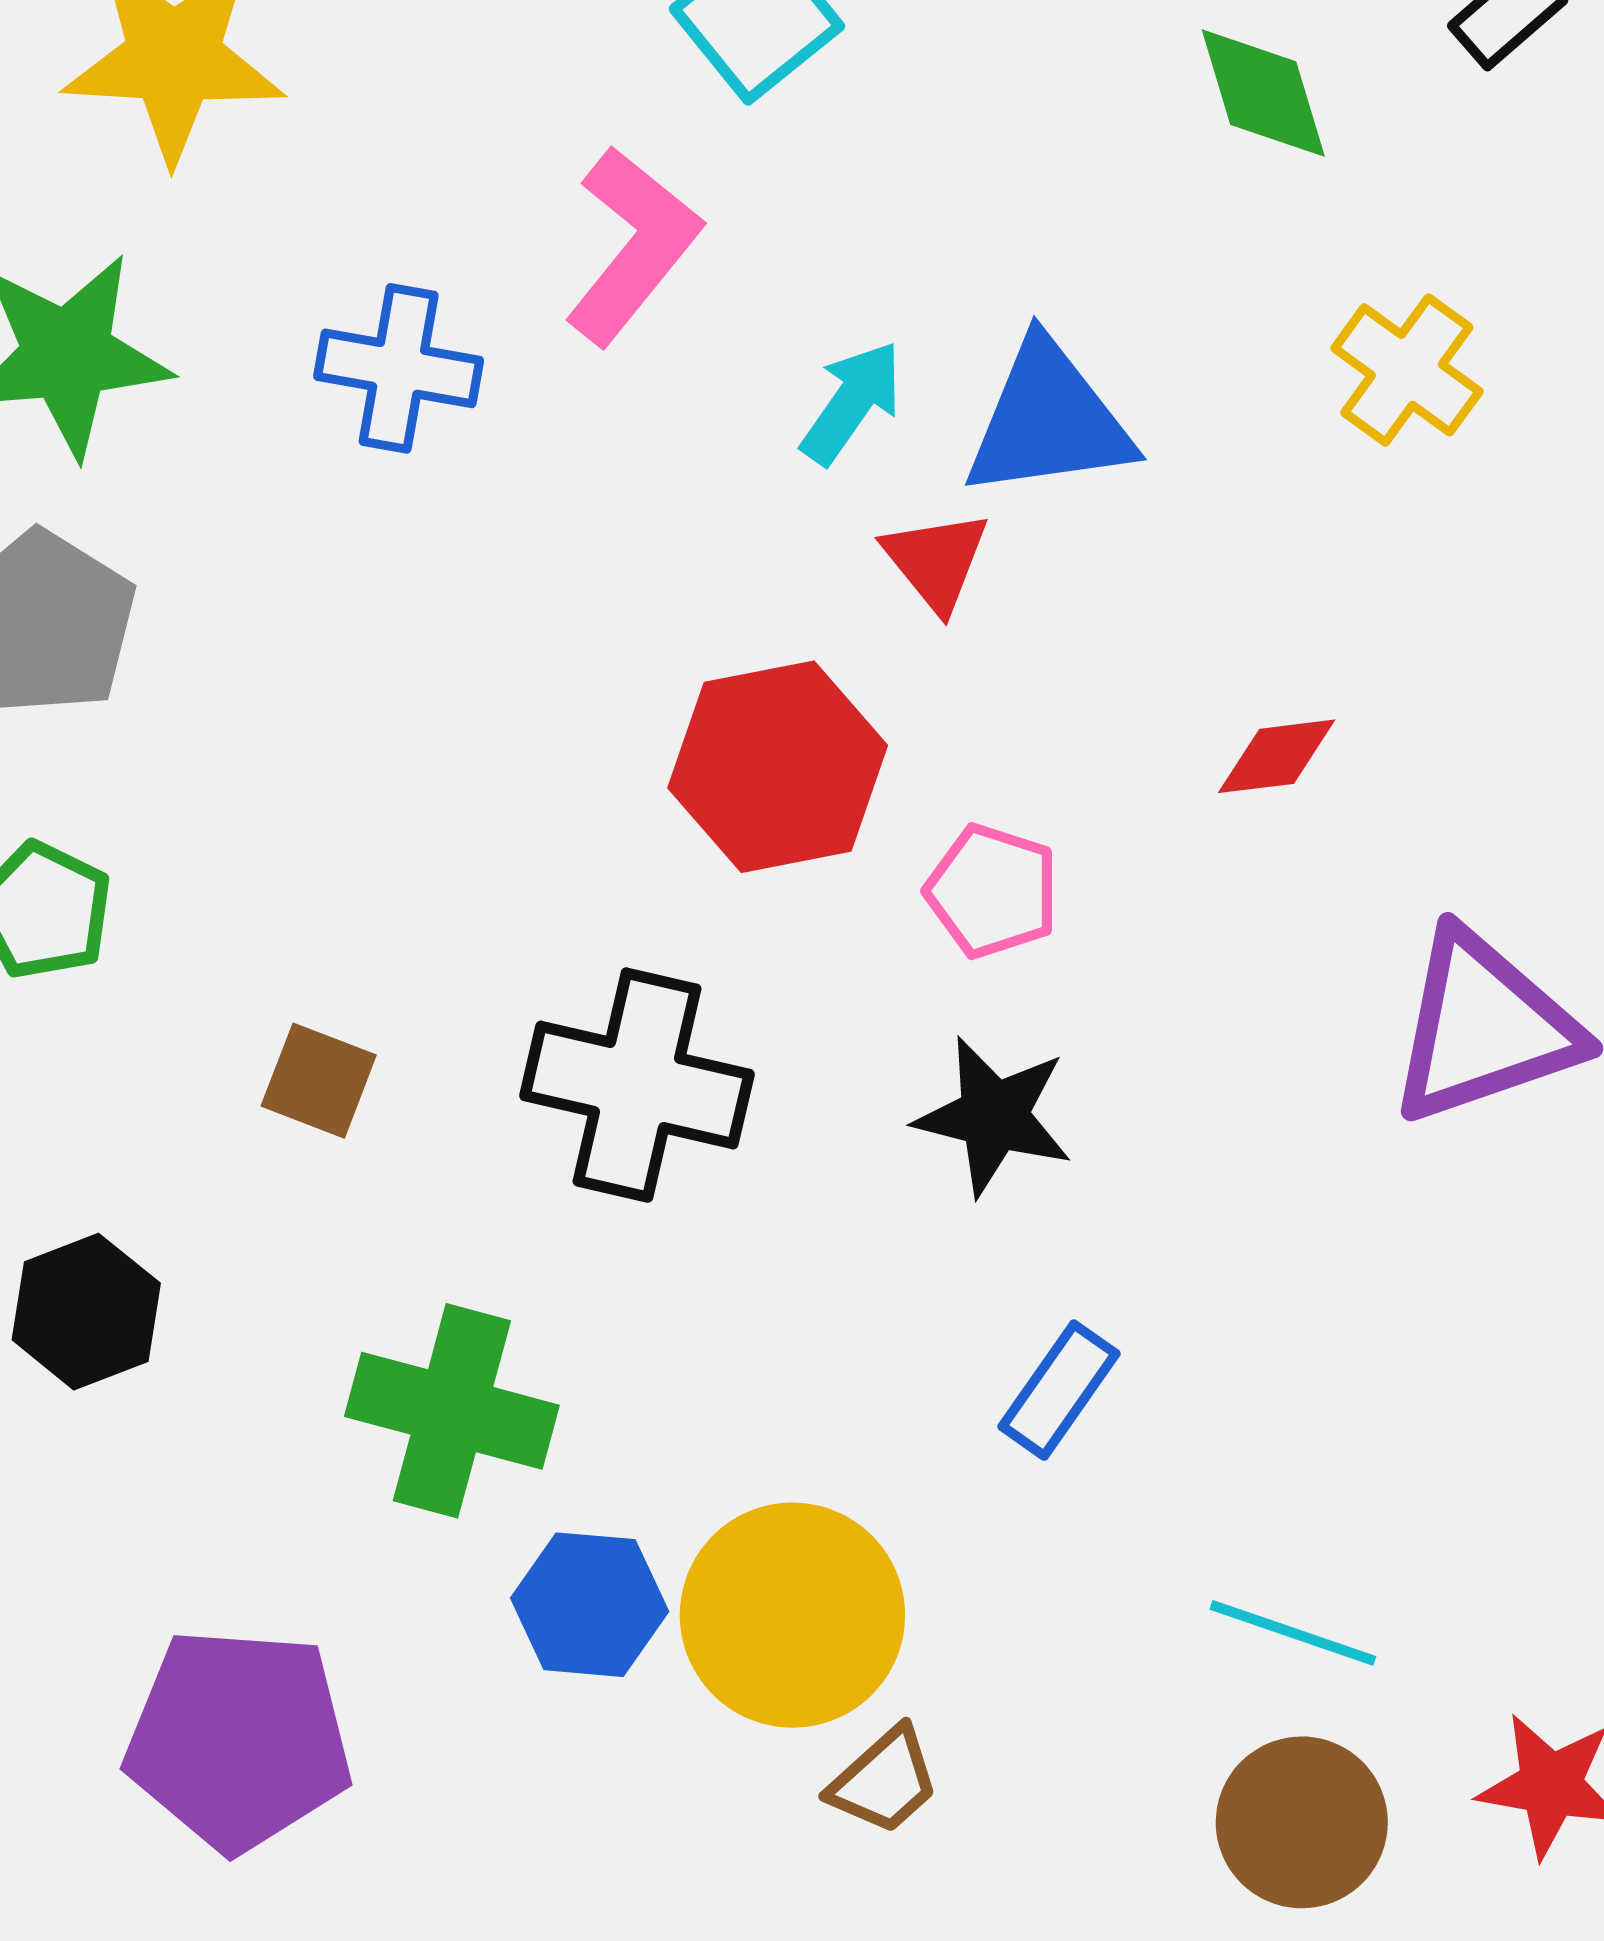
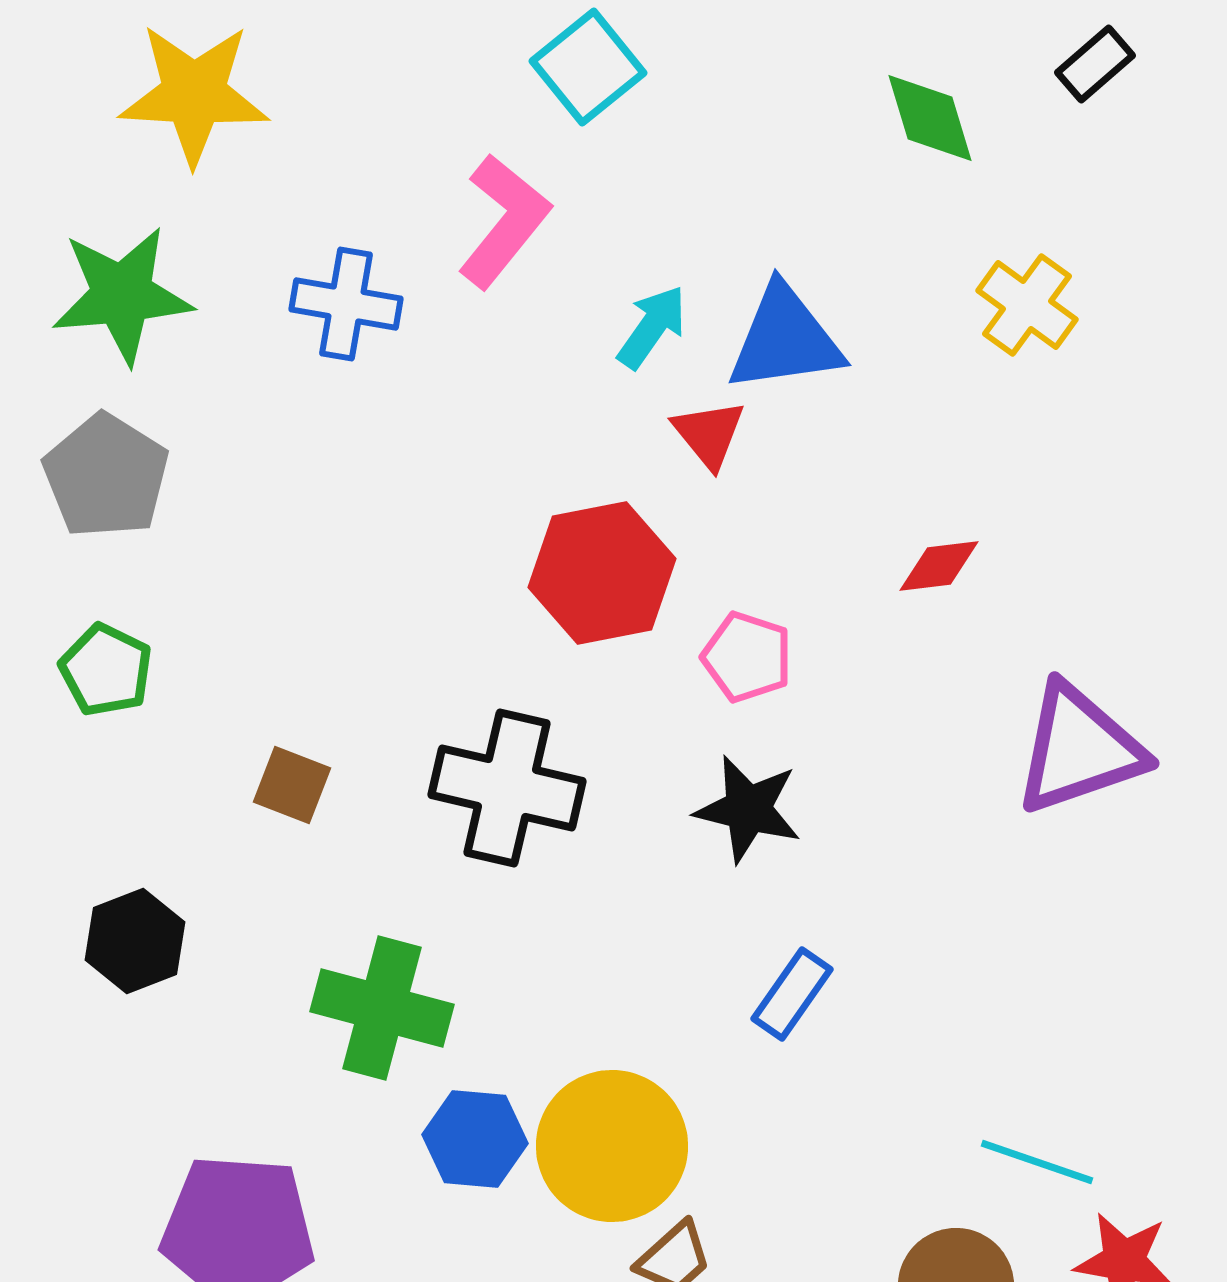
cyan line: (1293, 1633) -> (1037, 1162), moved

